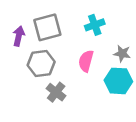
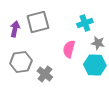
cyan cross: (95, 25) -> (85, 23), moved
gray hexagon: (41, 63) -> (21, 62), moved

